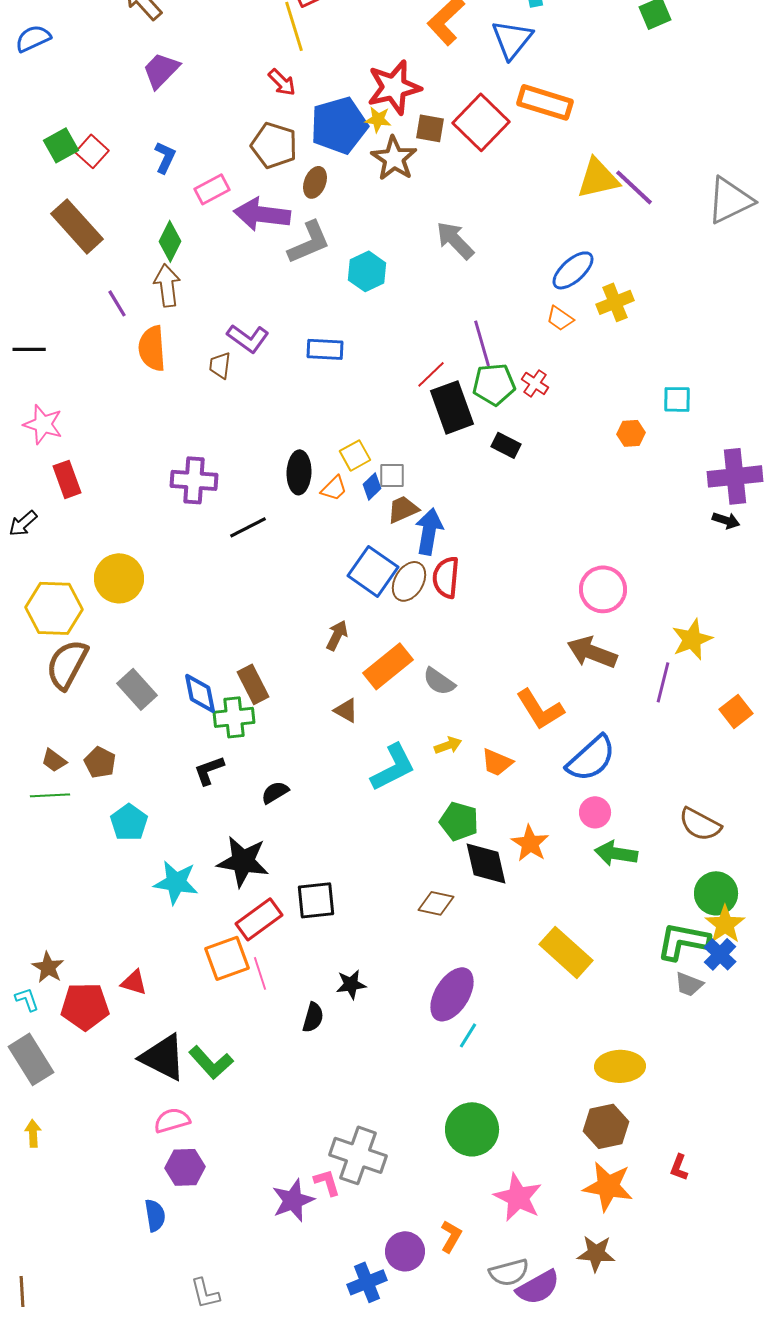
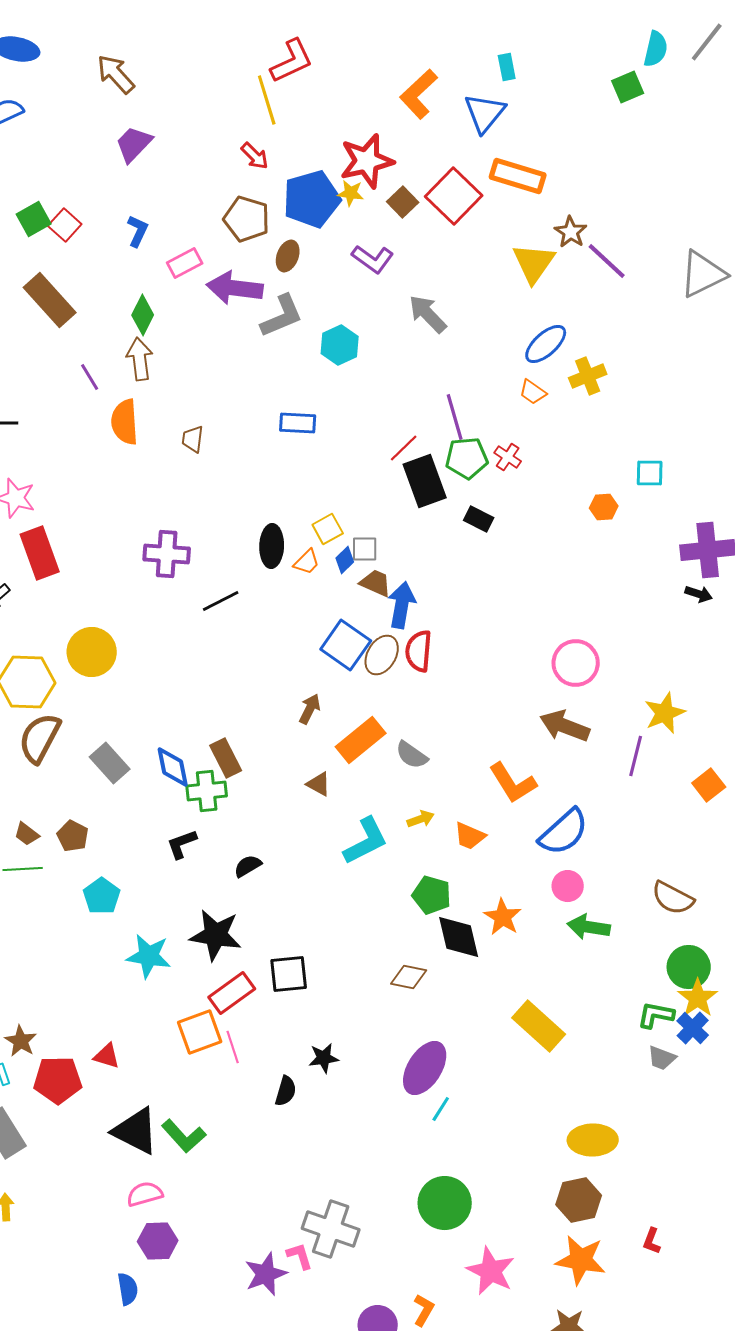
brown square: (430, 128) -> (403, 202), turned 36
brown star: (394, 158) -> (571, 232), moved, size x0.7
yellow triangle: (598, 178) -> (534, 263), moved, turned -42
purple L-shape: (248, 338) -> (373, 259), moved
red rectangle: (67, 479) -> (40, 553), size x1.4
brown trapezoid: (403, 509) -> (376, 583), turned 48
green L-shape: (683, 941) -> (656, 1015), size x0.7

